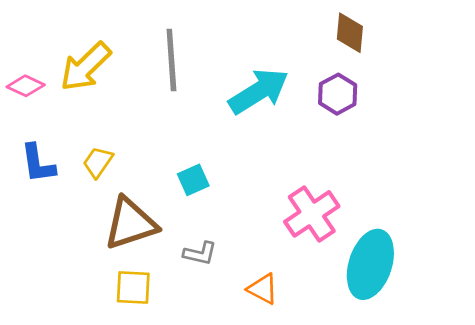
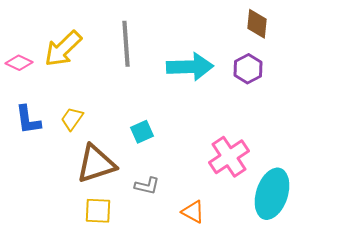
cyan arrow: (259, 91) -> (190, 67), turned 30

